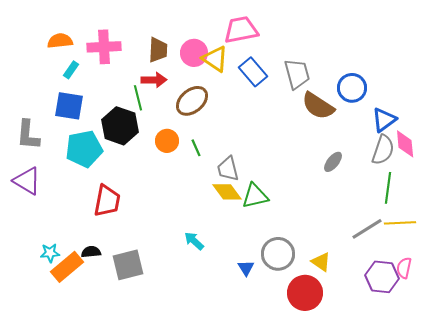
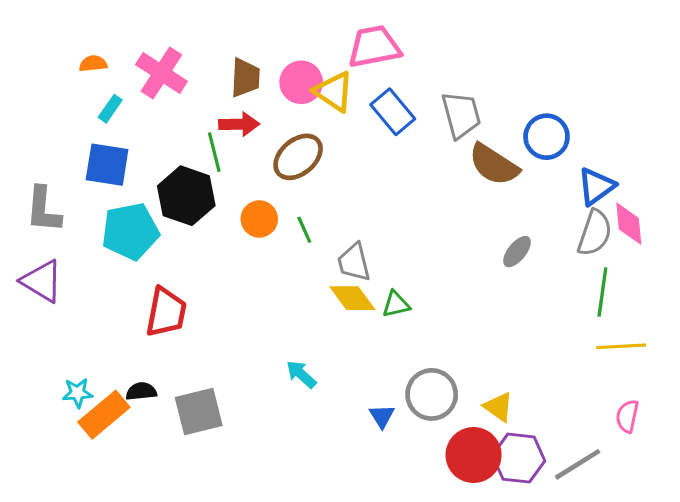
orange semicircle: (60, 41) -> (93, 64), size x0.7
pink cross: (104, 47) -> (161, 73), turned 36
green triangle: (255, 196) -> (396, 304), size x0.7
gray line: (367, 229) -> (578, 464), moved
purple hexagon: (382, 277) -> (519, 458), moved

